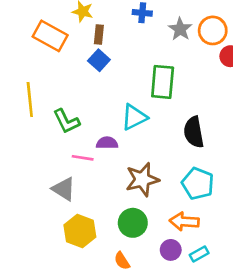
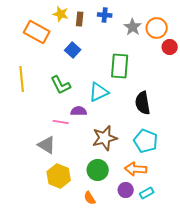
brown rectangle: (99, 35) -> (80, 19), moved
green L-shape: (66, 121) -> (61, 85), moved

